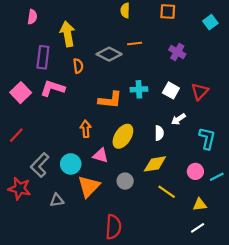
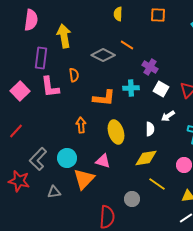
pink semicircle: (32, 17) -> (31, 20), size x1.5
orange line: (135, 43) -> (127, 45), turned 40
purple cross: (177, 52) -> (150, 67), moved
orange semicircle: (78, 66) -> (74, 75), moved
pink L-shape: (53, 88) -> (50, 87), turned -115
yellow ellipse: (123, 136) -> (116, 132), turned -50
pink triangle: (101, 155) -> (103, 161), moved
gray circle: (125, 181) -> (132, 199), moved

